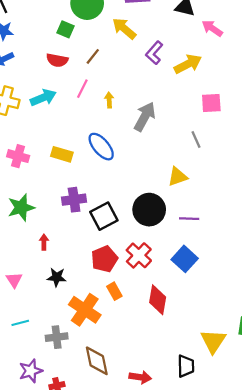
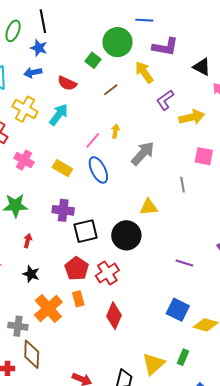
red semicircle: (57, 60) -> (67, 83), moved
pink line: (82, 89) -> (93, 140), moved
cyan arrow: (43, 98) -> (59, 115), turned -45
yellow triangle: (177, 177) -> (149, 207), moved
purple line: (189, 219) -> (184, 263), moved
red pentagon: (104, 259) -> (77, 269), turned -30
blue square: (185, 259) -> (178, 310), moved, turned -30
brown diamond: (97, 361) -> (32, 354), moved

